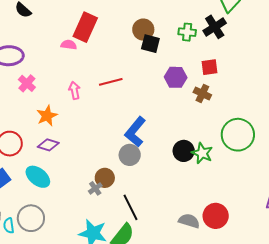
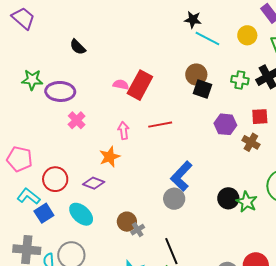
red rectangle: (85, 27) -> (140, 85), moved
orange star: (47, 116) -> (110, 157), moved
brown circle: (105, 178) -> (127, 222), moved

